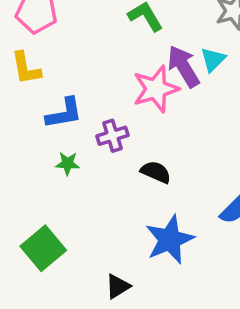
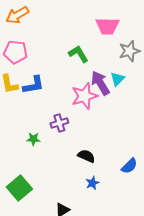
blue L-shape: (64, 113) -> (33, 85), moved
black semicircle: (156, 172) -> (86, 156), moved
blue star: (170, 240) -> (92, 183), size x0.5

